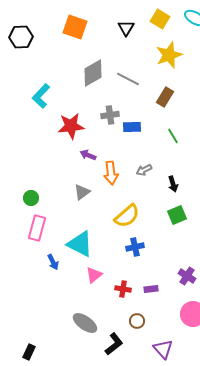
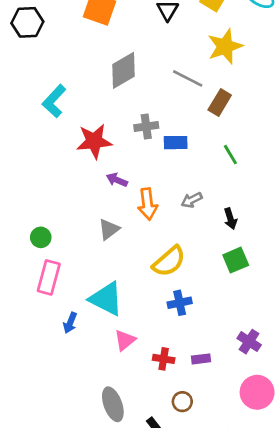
gray line: (128, 79) -> (188, 78), moved
blue arrow: (53, 262) -> (70, 323), turned 49
gray ellipse: (85, 323) -> (113, 404), turned 35

